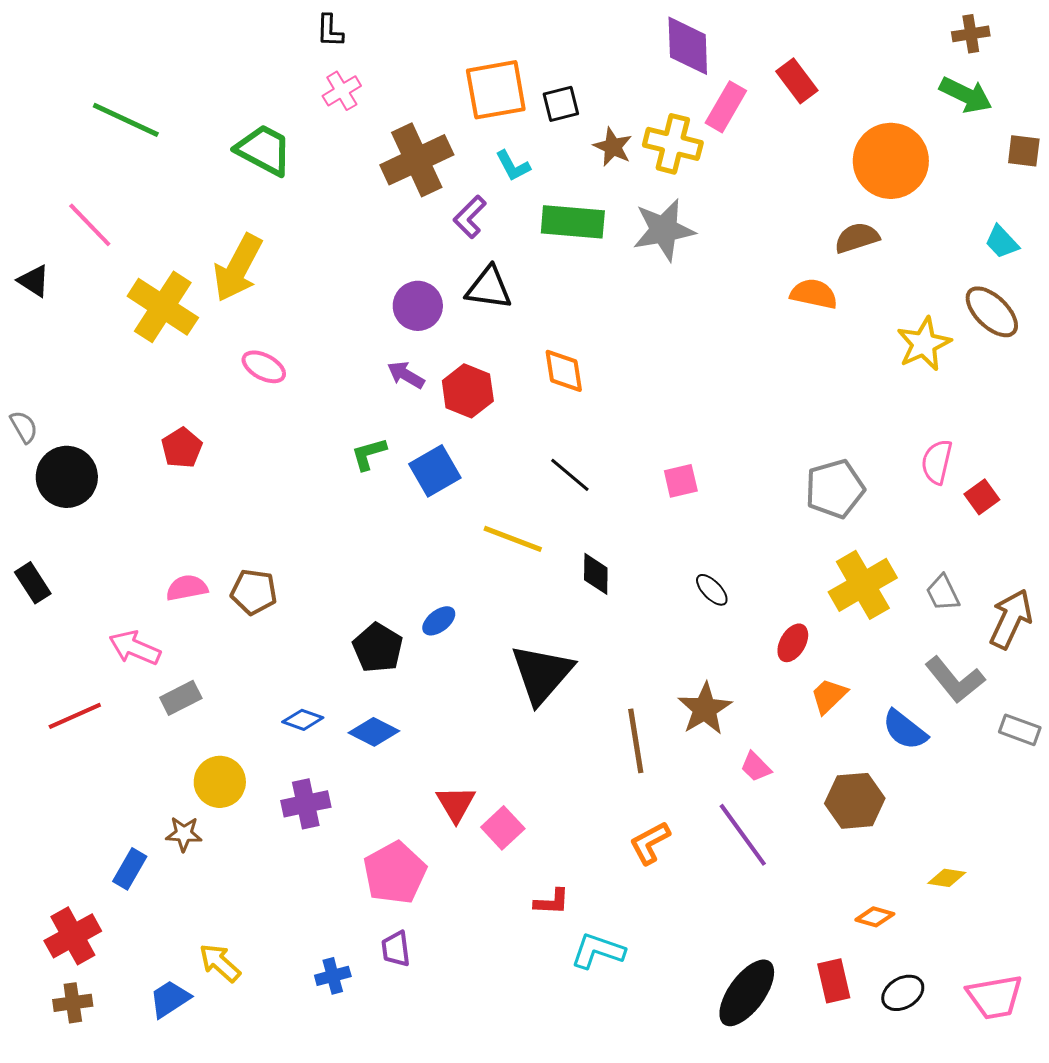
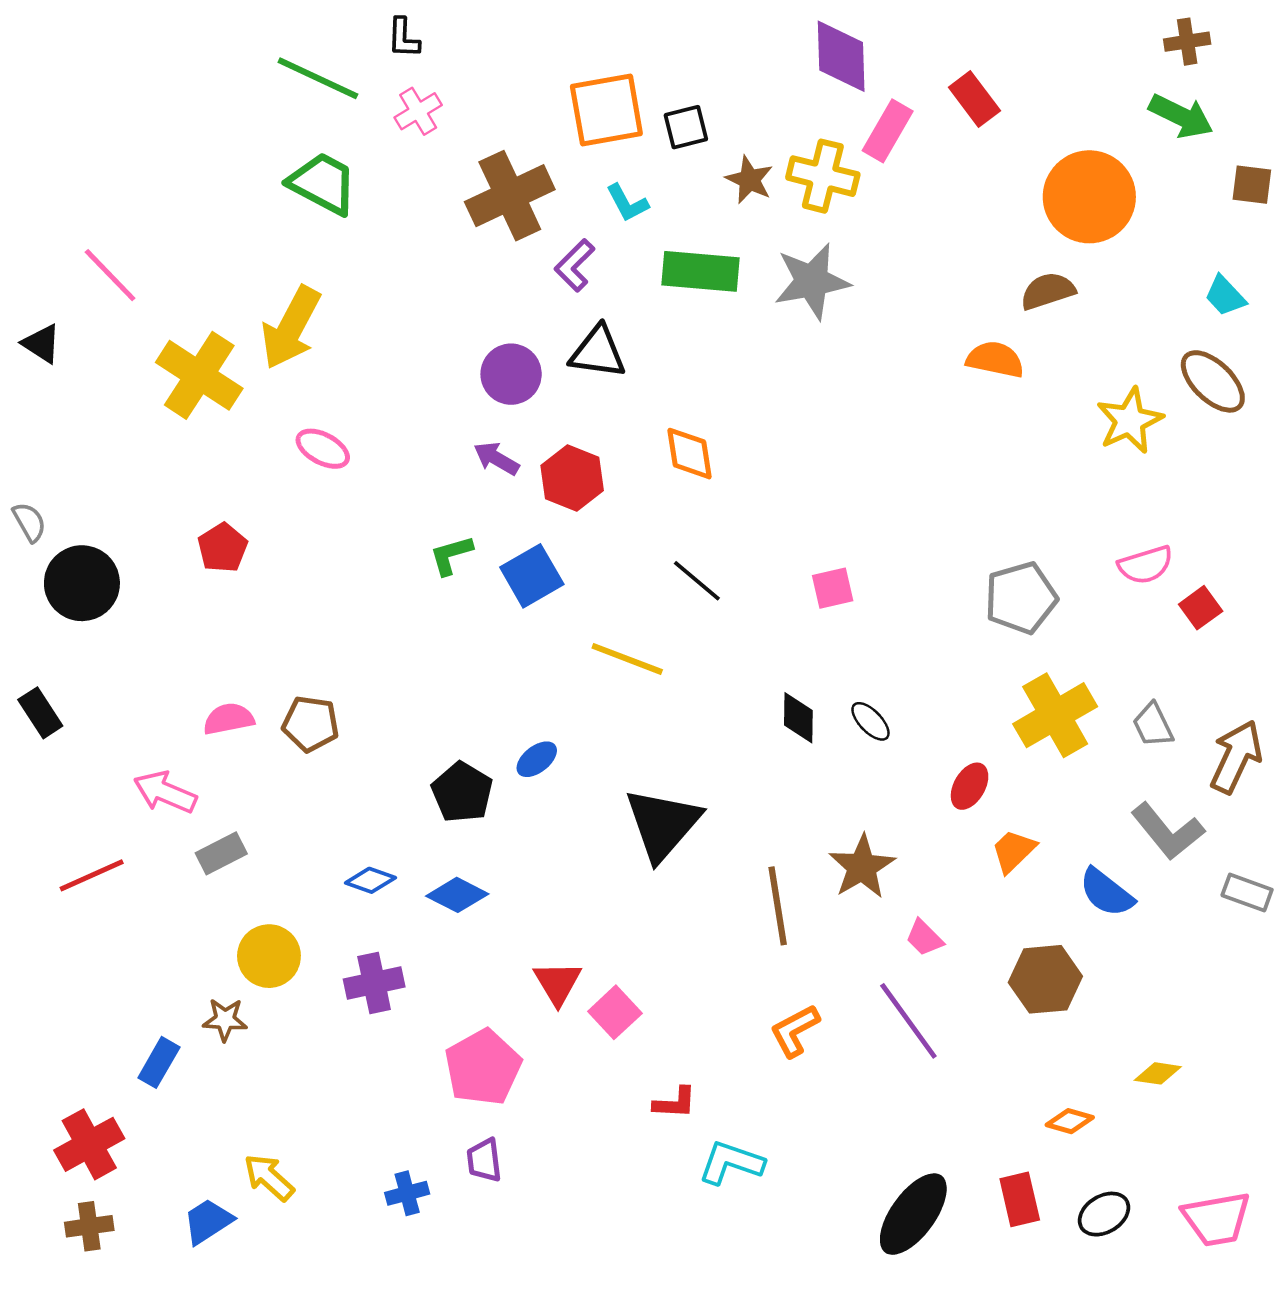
green line: (126, 120) -> (318, 78), moved
pink semicircle: (937, 462) -> (1146, 565), turned -120
black diamond: (596, 574) -> (798, 718), moved

